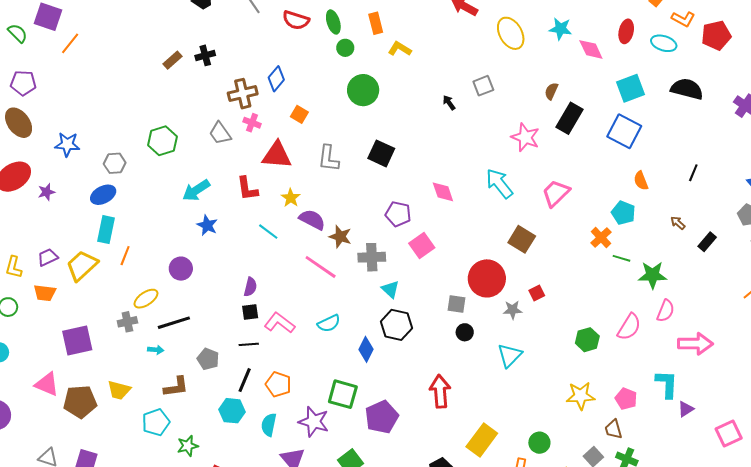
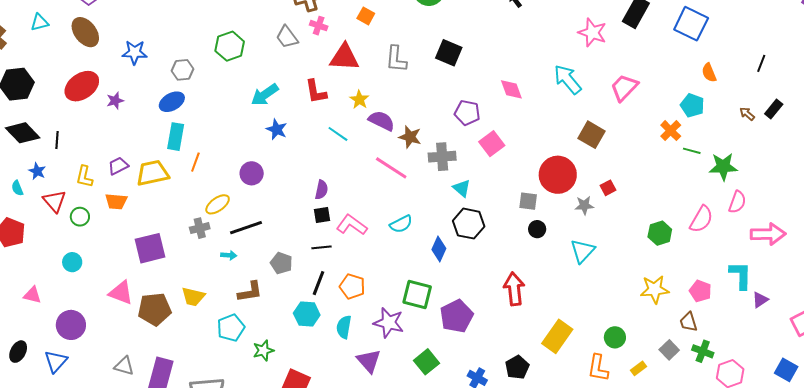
black rectangle: (707, 242) -> (774, 109), moved
yellow trapezoid: (82, 266) -> (153, 173), turned 32

